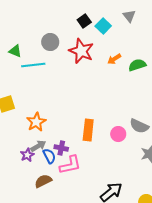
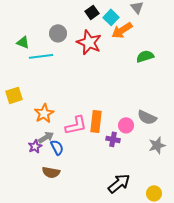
orange arrow: (114, 59) -> (122, 30), moved, size x1.5
purple cross: (61, 148) -> (113, 139), moved
pink L-shape: (70, 165) -> (76, 125), moved
brown semicircle: (43, 181) -> (51, 172), turned -144

